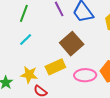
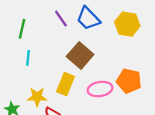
cyan line: (26, 39) -> (28, 58), turned -32
yellow rectangle: (55, 67) -> (65, 84), turned -36

